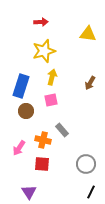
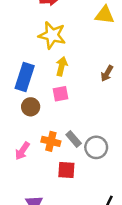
yellow star: (44, 51) -> (52, 35), turned 30
gray rectangle: (62, 130) -> (74, 139), moved
red square: (42, 164) -> (66, 170), moved
gray circle: (86, 164) -> (96, 147), moved

